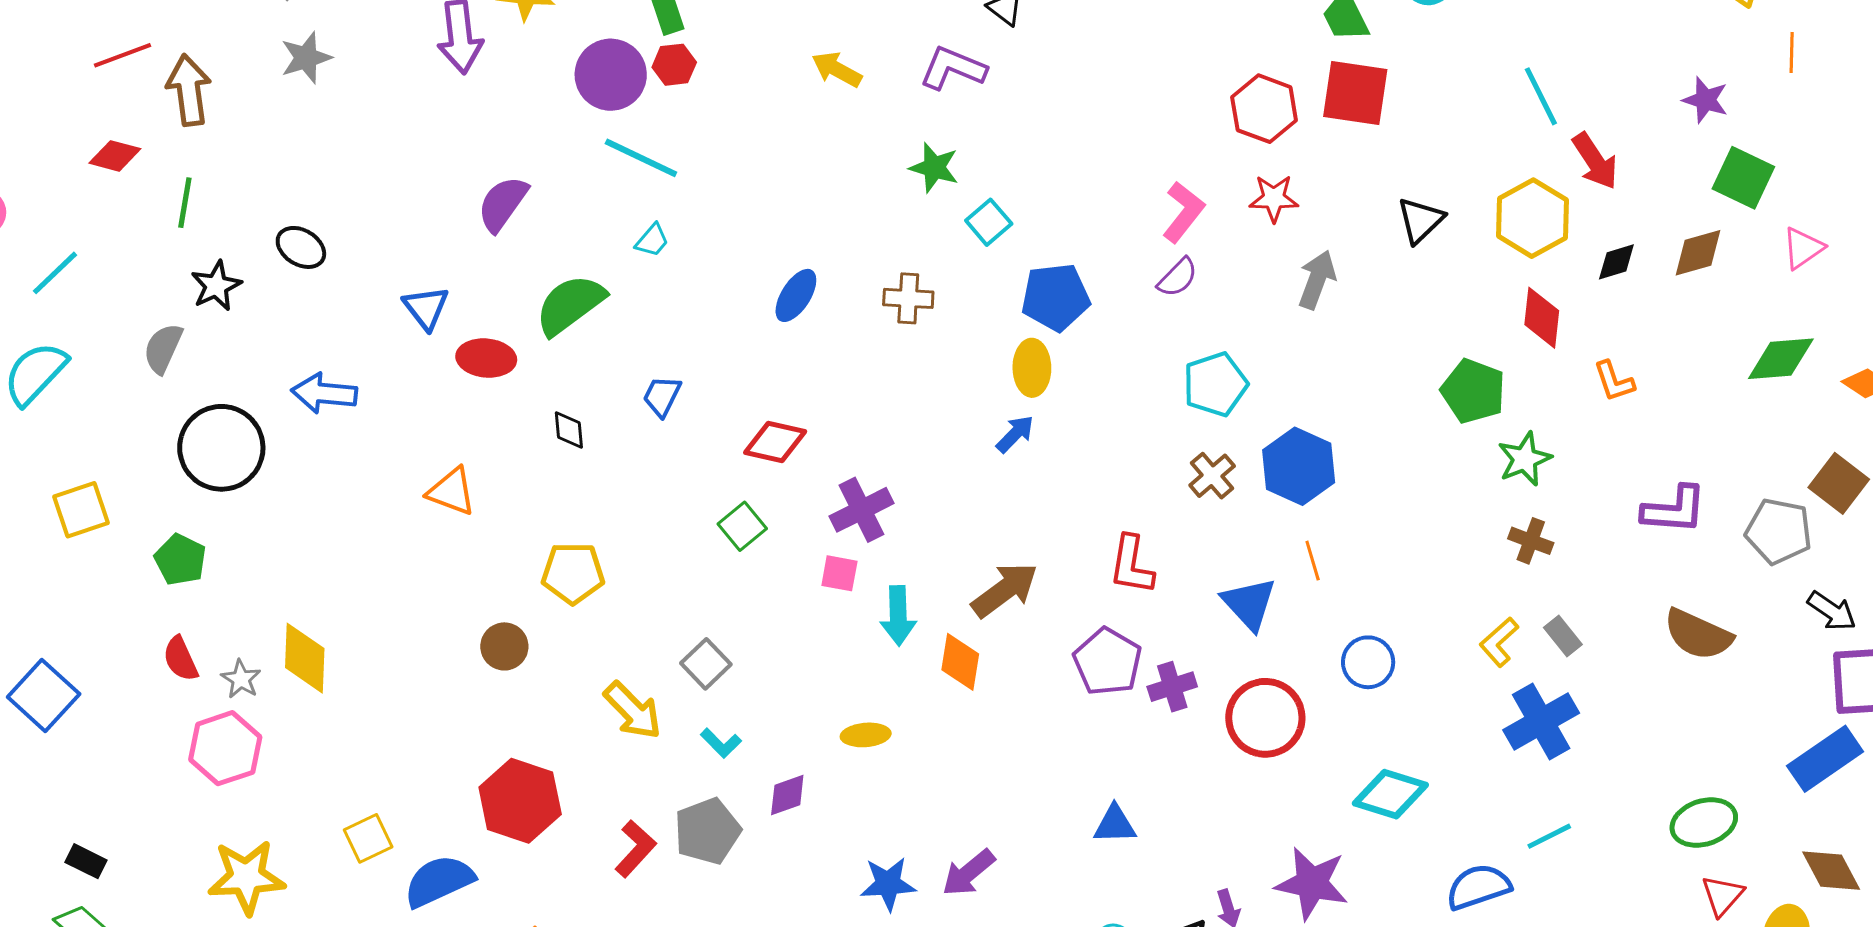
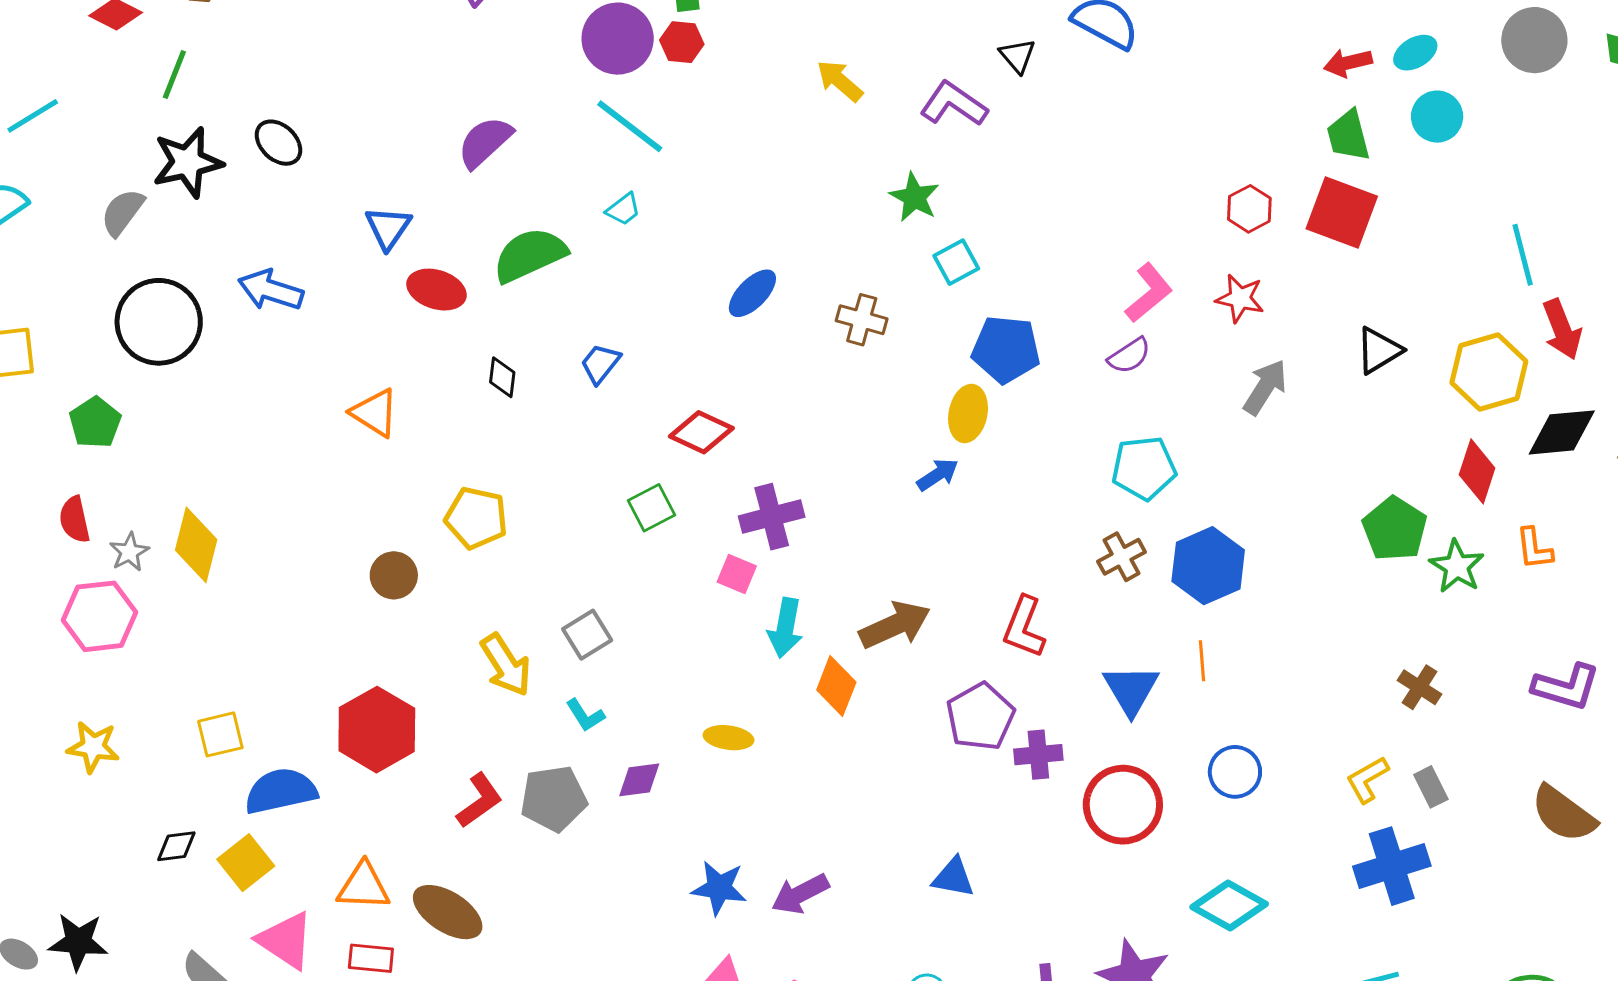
red hexagon: (1264, 109) -> (1249, 209), size x0.7
black diamond: (1616, 262) -> (1562, 432), size x1.6
black star: (216, 286) -> (188, 162), size x1.4
green star: (1525, 459) -> (1457, 566), moved, turned -30
yellow star: (246, 877) -> (93, 747), size x0.7

